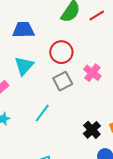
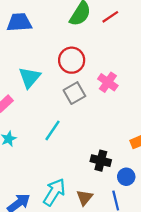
blue trapezoid: (23, 30) -> (19, 22), moved
black cross: (92, 130) -> (101, 161), moved, turned -30

